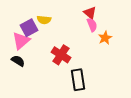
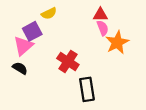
red triangle: (90, 13) -> (100, 15), turned -40
yellow semicircle: (44, 20) -> (49, 13), moved, turned -32
orange star: (105, 38) -> (117, 42), size x1.5

